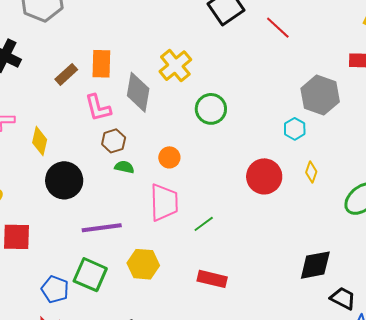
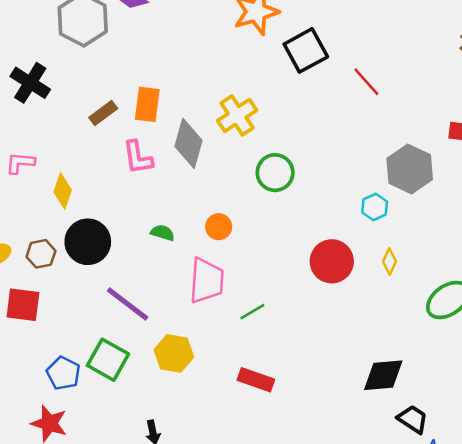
brown hexagon: (114, 141) -> (41, 254), moved
purple line: (102, 228) -> (128, 304), turned 39

